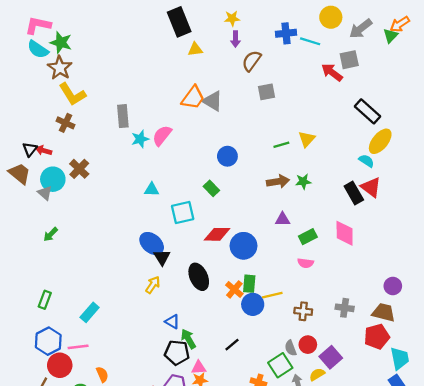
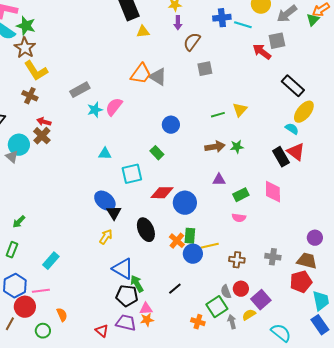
gray rectangle: (123, 116) -> (80, 90), turned 66
red arrow: (44, 150) -> (44, 122), moved
green arrow: (51, 234) -> (19, 222), moved
blue triangle: (172, 322) -> (123, 269), size x1.6

